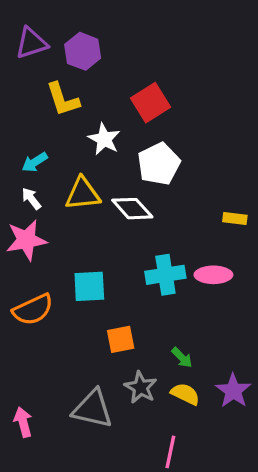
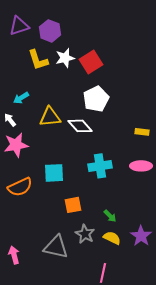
white star: (104, 139) -> (65, 58), moved, turned 30
white arrow: (31, 199) -> (10, 120), moved
pink ellipse: (213, 275) -> (141, 166), moved

